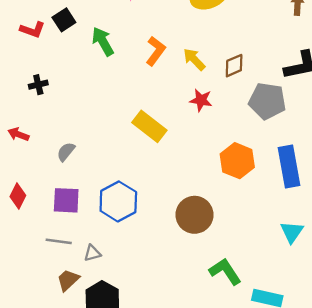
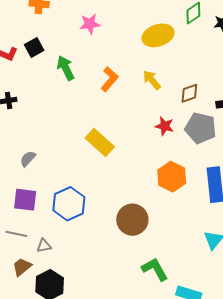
yellow arrow: (194, 59) -> (152, 80), moved
brown diamond: (234, 66) -> (189, 93), moved
red star: (201, 100) -> (165, 126), moved

